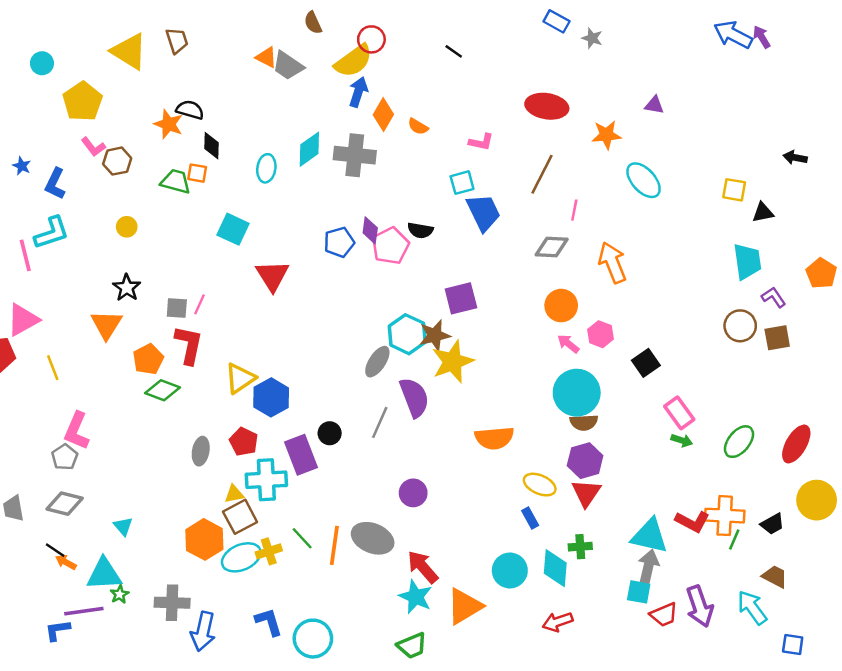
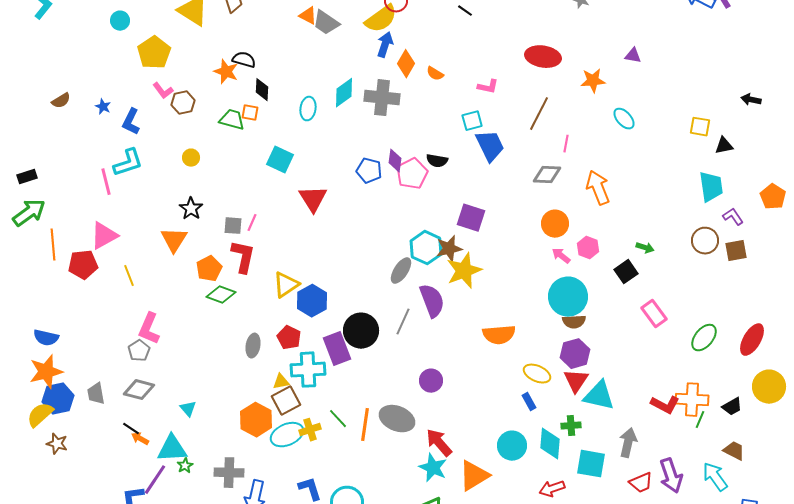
cyan ellipse: (644, 180) -> (624, 119), size x0.7
blue pentagon: (339, 242) -> (369, 171), turned 30
purple square: (461, 298) -> (471, 218), turned 32
black circle: (330, 433) -> (361, 331), size x1.8
green arrow: (682, 440) -> (645, 248), moved
cyan triangle: (649, 536) -> (599, 396), moved
cyan square: (639, 592) -> (591, 464), moved, size x1.4
purple line: (84, 611) -> (155, 480), turned -48

